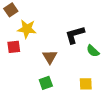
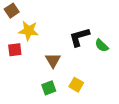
green semicircle: (93, 51) -> (102, 46), moved
yellow square: (86, 84) -> (76, 85), moved, turned 32

